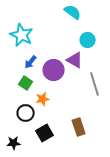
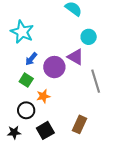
brown rectangle: (79, 127) -> (79, 124), turned 42
black star: (14, 143) -> (14, 132), moved

